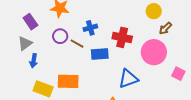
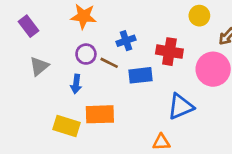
yellow circle: (154, 11) -> (199, 16), moved
purple rectangle: (30, 22) -> (29, 26), moved
blue arrow: (34, 61) -> (76, 84), moved

